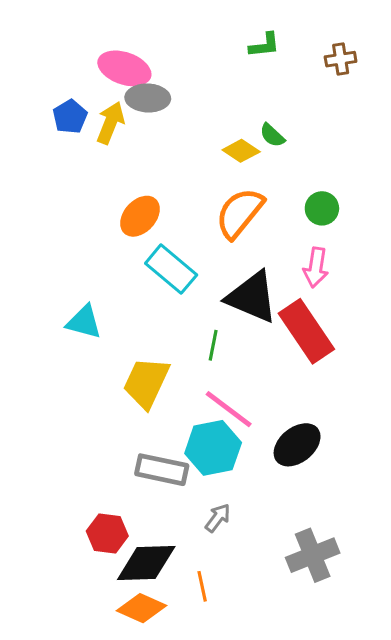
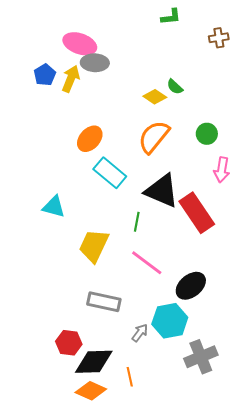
green L-shape: (264, 45) -> (171, 17), moved
pink arrow: (316, 268) -> (222, 170), moved
cyan hexagon: (213, 448) -> (170, 321), moved

